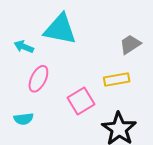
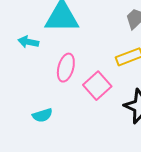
pink ellipse: (38, 79) -> (66, 68), moved

